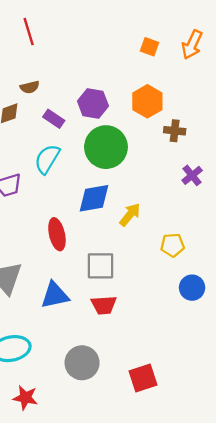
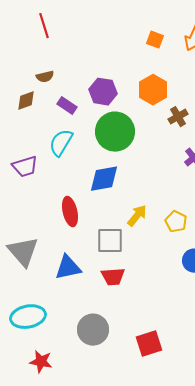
brown cross: (175, 131) -> (178, 117), turned -36
yellow arrow: (130, 215) -> (137, 216), moved
yellow pentagon: (172, 245) -> (176, 222), turned 30

